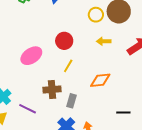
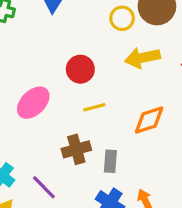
yellow arrow: (104, 41) -> (142, 58), size x1.5
yellow line: (68, 66) -> (94, 107), turned 56
purple line: (28, 109) -> (44, 187), turned 30

